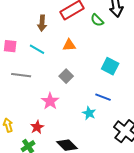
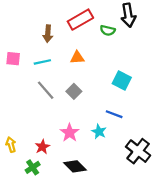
green semicircle: (97, 20) -> (108, 30), turned -32
cyan line: (37, 49) -> (42, 62), turned -42
gray line: (21, 75) -> (46, 90), moved, turned 42
pink star: (50, 101) -> (70, 133), moved

